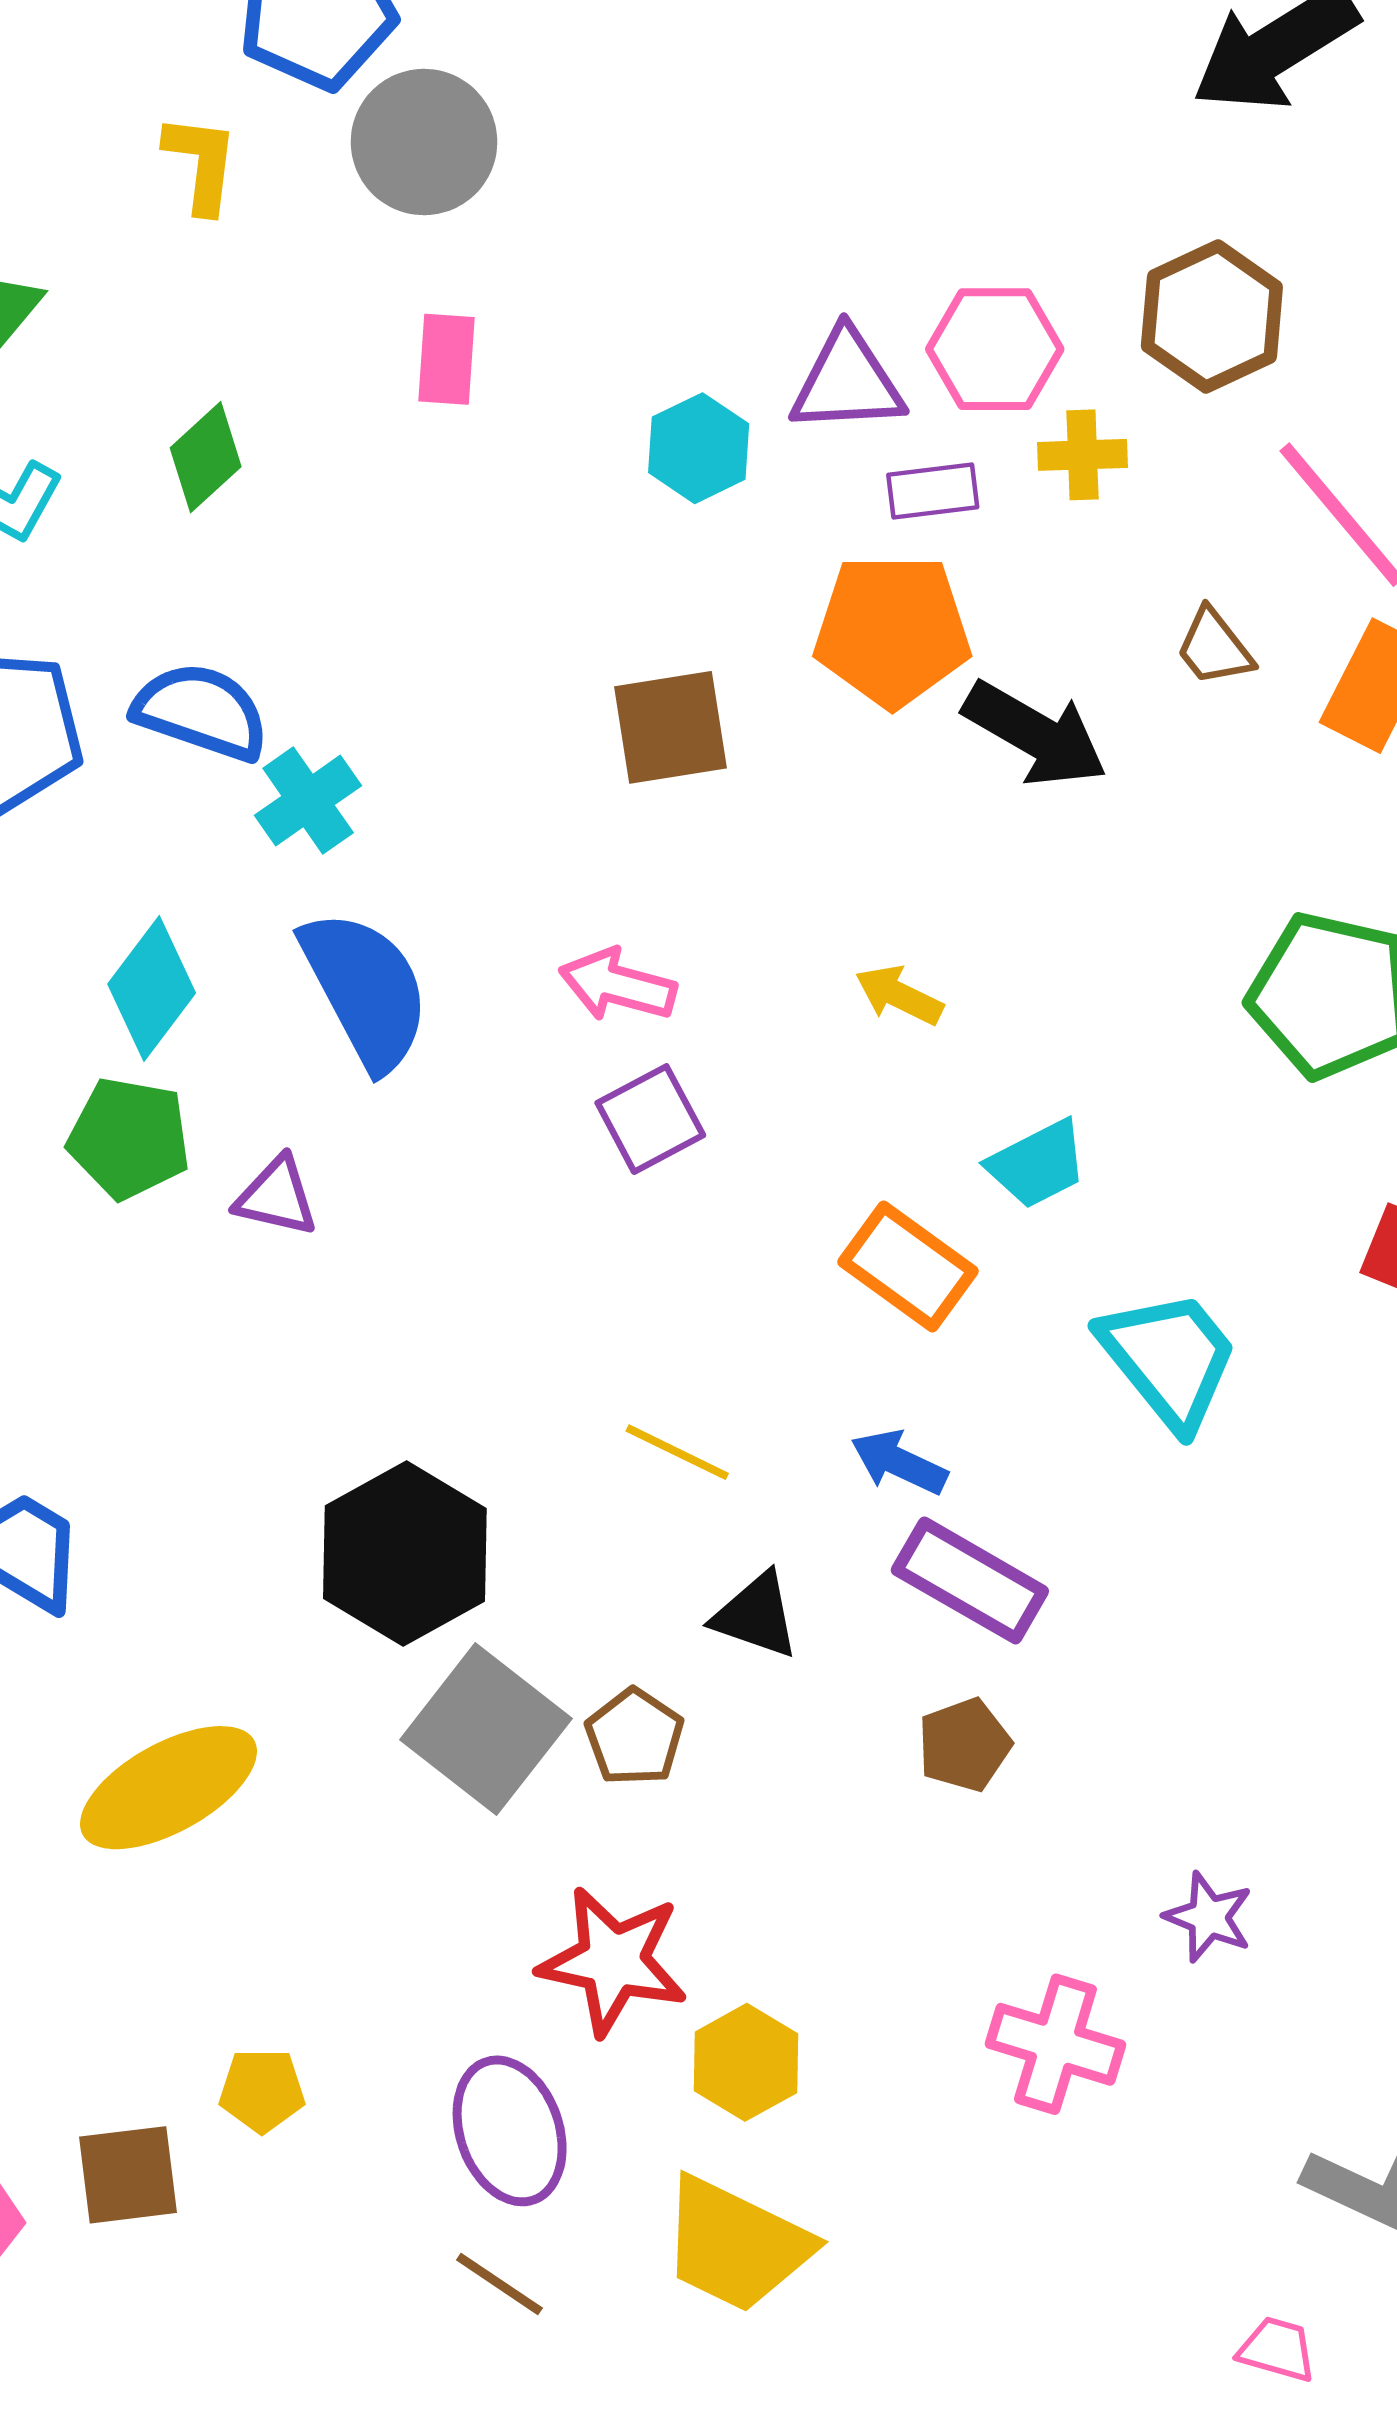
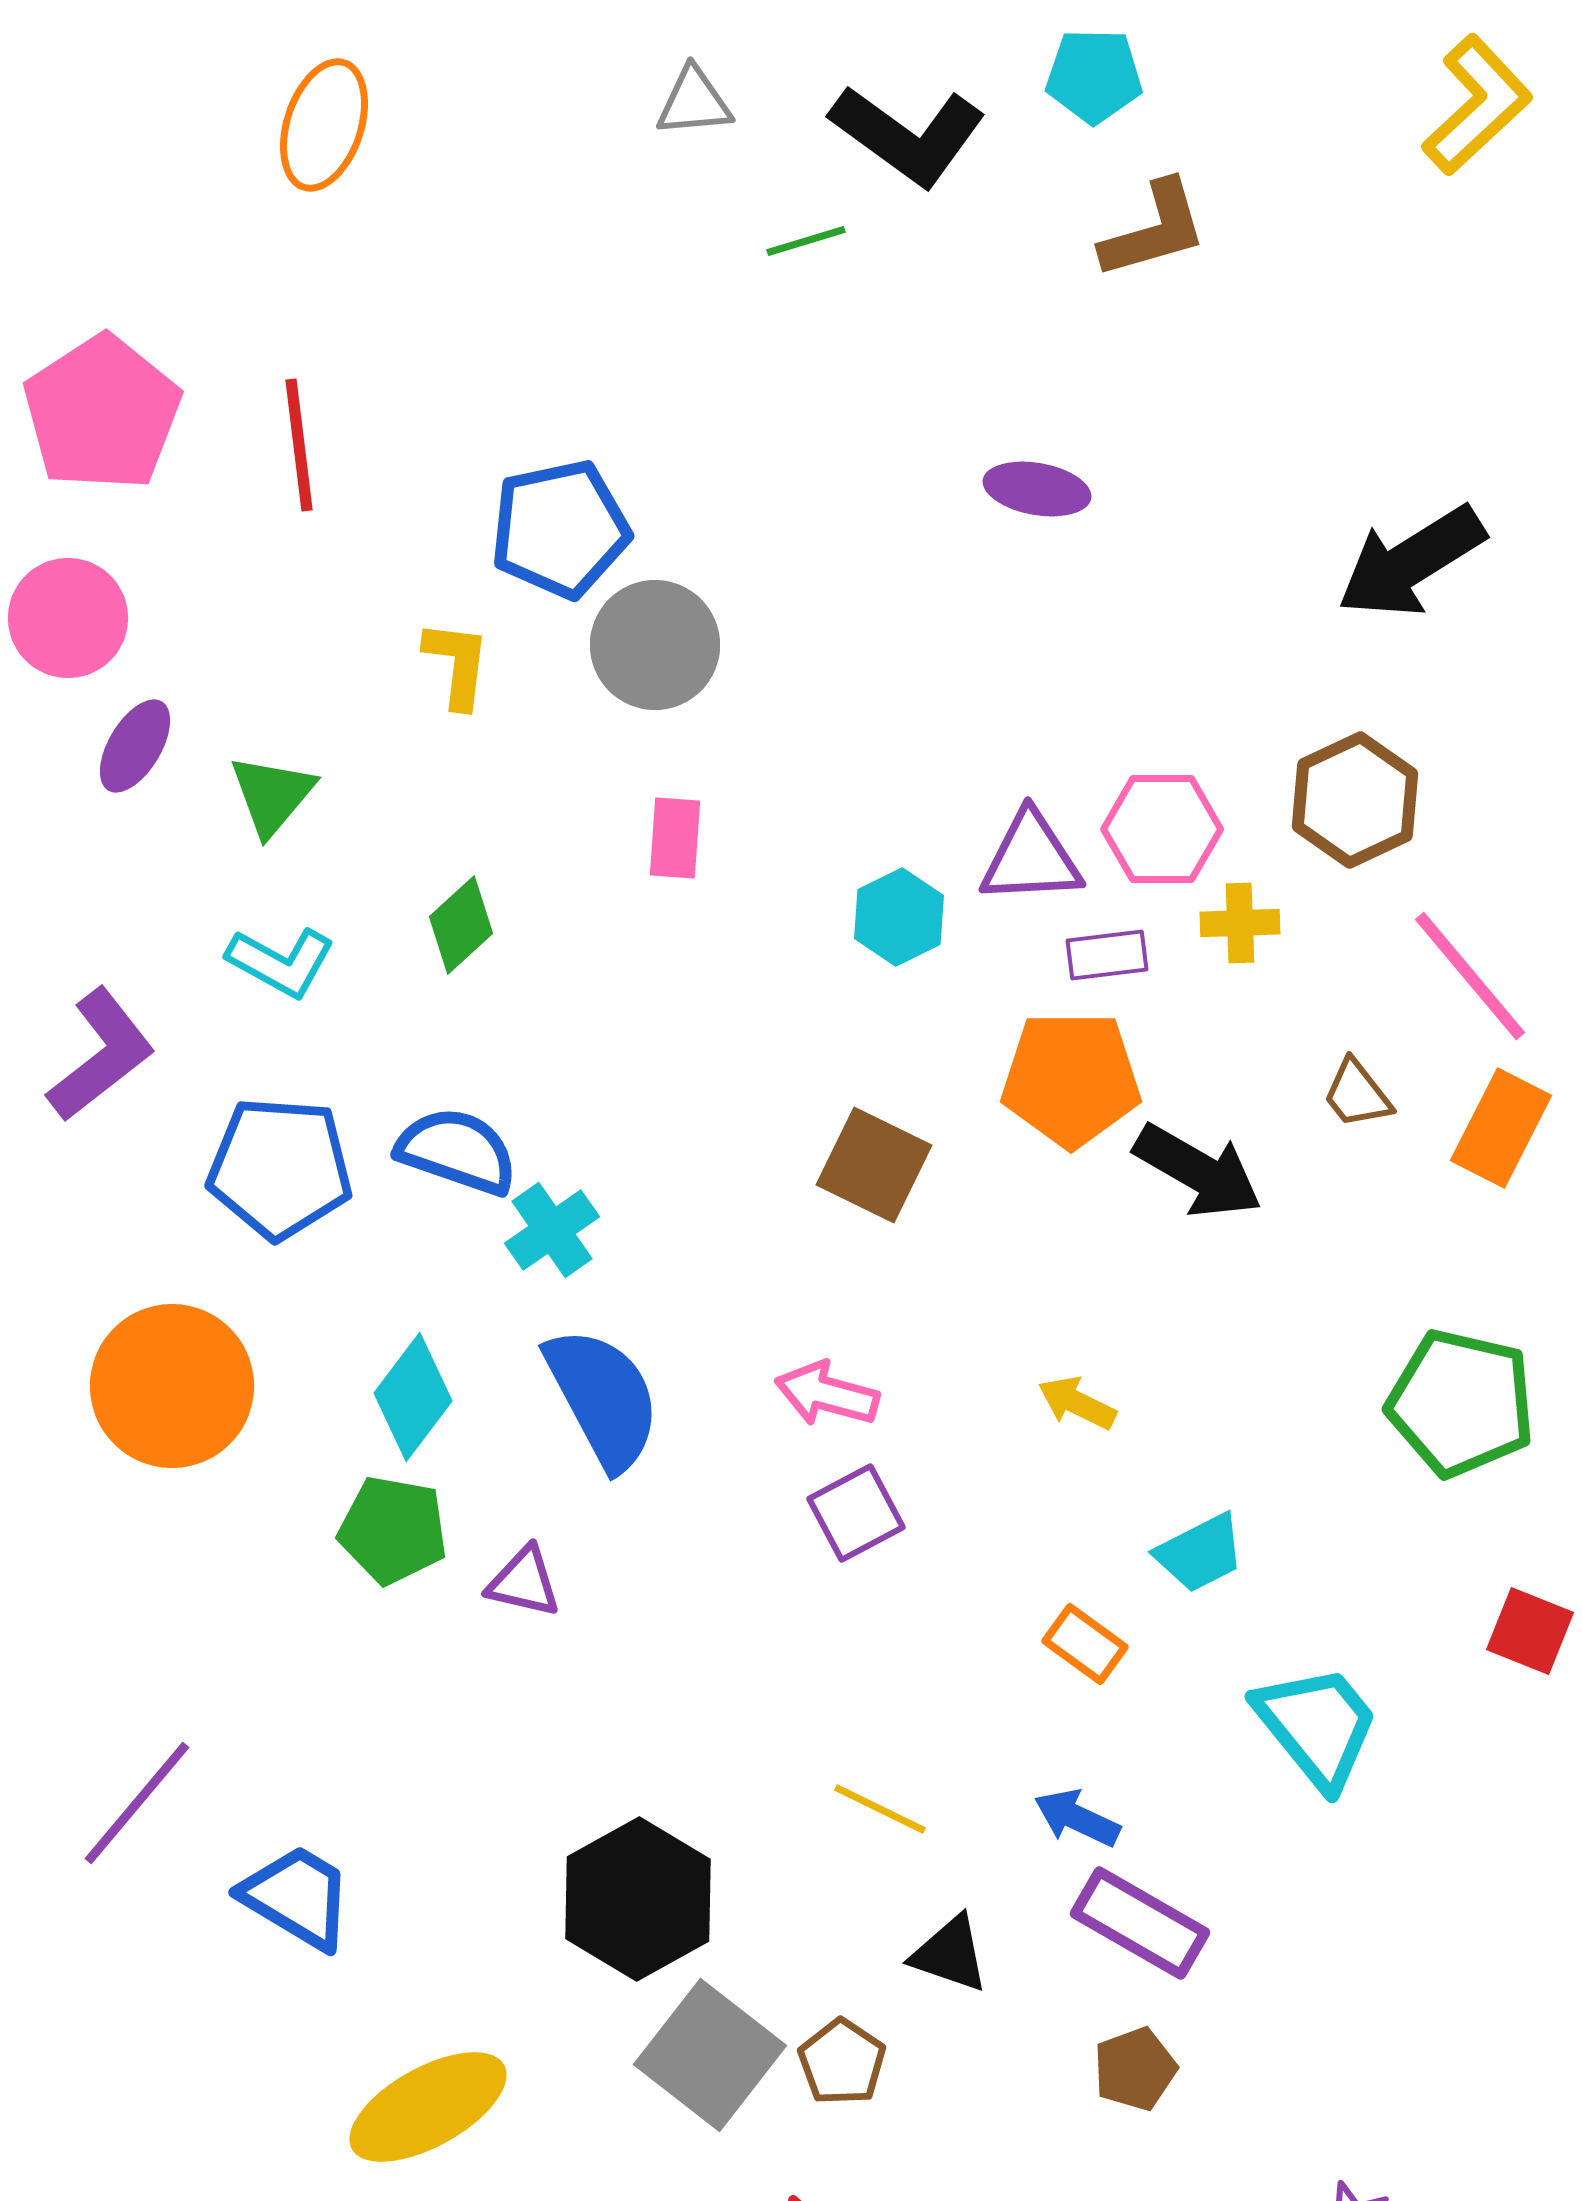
brown square: (671, 727) -> (874, 1165), turned 35
orange rectangle: (908, 1266) -> (1085, 1644), size x0.7

